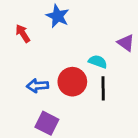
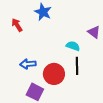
red circle: (72, 82) -> (54, 74), moved

